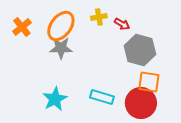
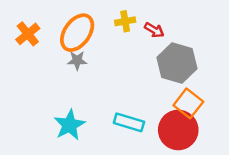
gray star: (61, 48) -> (77, 60), size x0.7
orange square: (149, 82) -> (188, 103), turned 30

